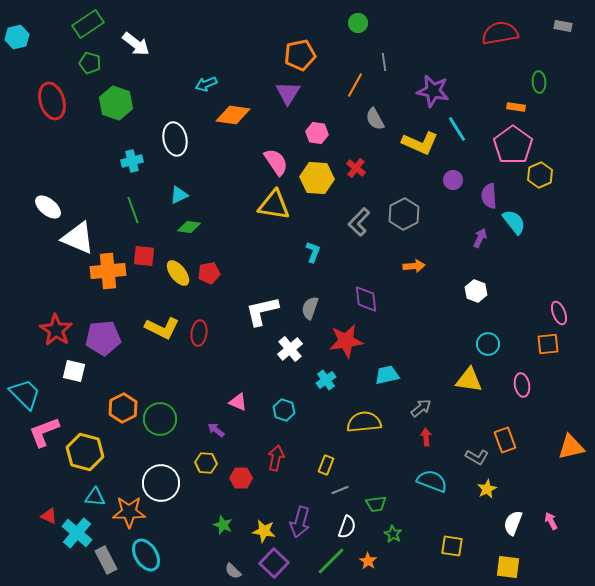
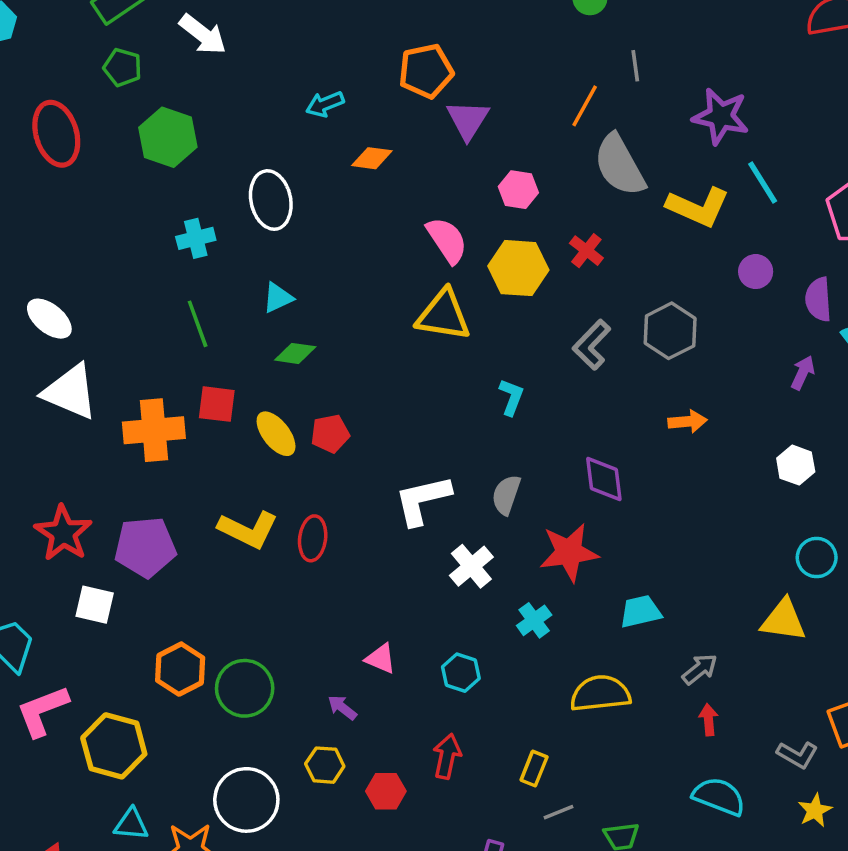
orange pentagon: (300, 55) -> (426, 71), moved
orange diamond: (233, 115) -> (372, 158), size x0.7
gray semicircle: (375, 119) -> (620, 165), size x1.6
white triangle: (78, 238) -> (70, 392), moved

